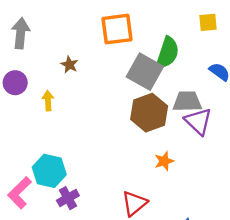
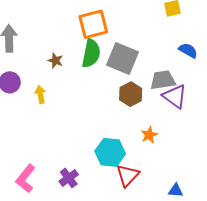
green semicircle: (168, 53) -> (91, 53), moved
brown hexagon: (149, 113) -> (131, 94), size x0.7
cyan hexagon: (49, 171) -> (110, 152), moved

